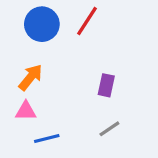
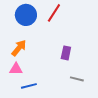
gray line: (109, 129) -> (77, 79), moved, turned 48

